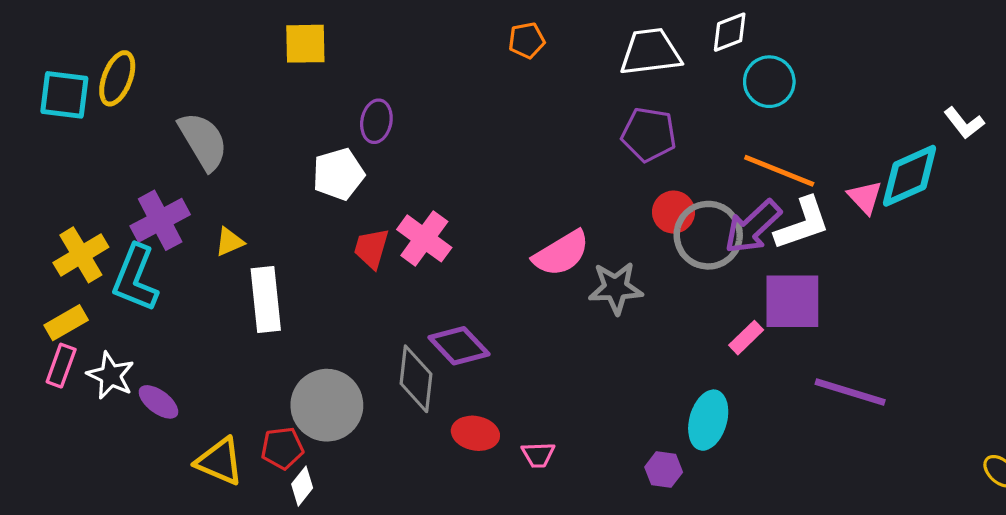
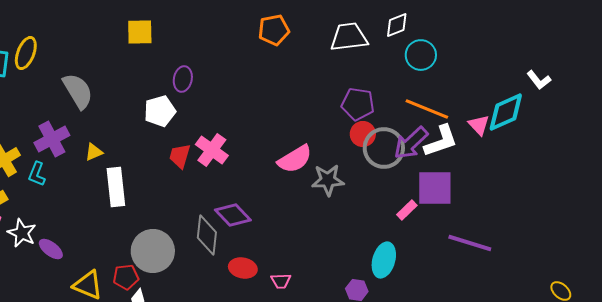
orange pentagon: (527, 40) -> (274, 30), size x1.4
purple pentagon: (649, 134) -> (358, 104), moved
cyan L-shape: (135, 278) -> (37, 174), size x0.6

